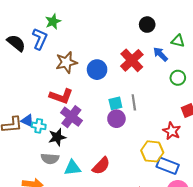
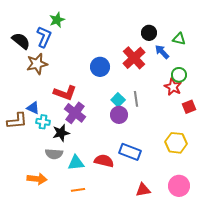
black circle: (147, 25) -> (149, 33), moved
brown star: (66, 62) -> (37, 64), moved
cyan square: (115, 103) -> (118, 100), turned -32
blue triangle: (27, 121) -> (33, 108), moved
red star: (172, 131) -> (173, 87), moved
yellow hexagon: (152, 151) -> (176, 143), moved
red semicircle: (101, 166) -> (104, 161), turned -120
blue rectangle: (168, 166) -> (130, 152), moved

